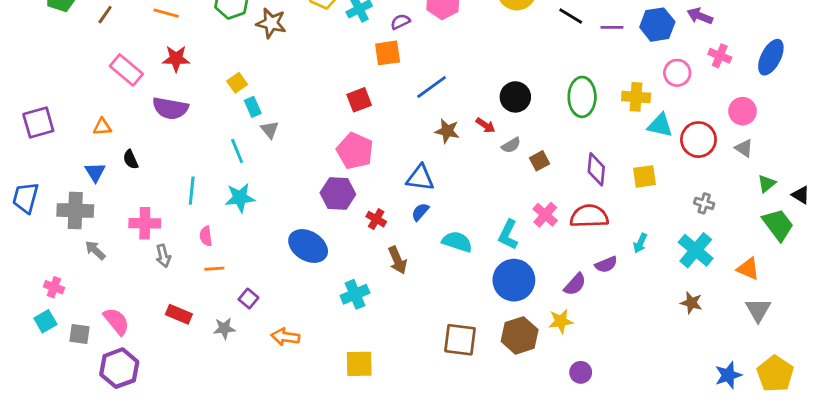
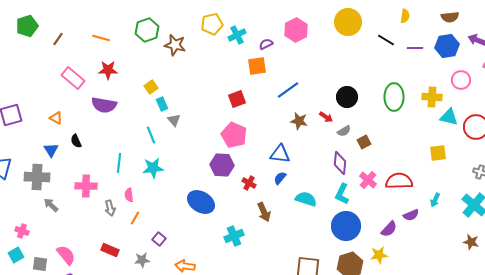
orange triangle: (102, 127) -> (56, 118), turned 32
purple diamond: (596, 169) -> (340, 163), moved
gray arrow: (163, 256) -> (110, 208), moved
orange line: (214, 269) -> (135, 218), turned -56

